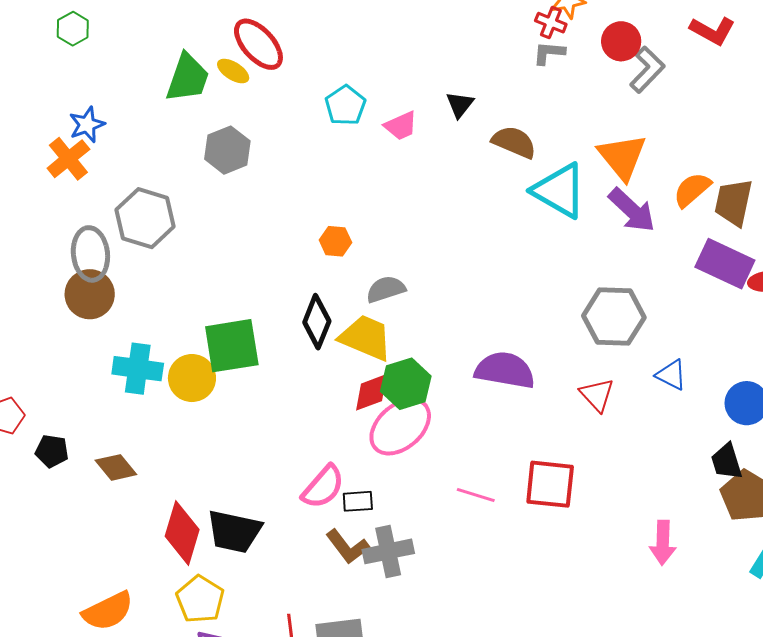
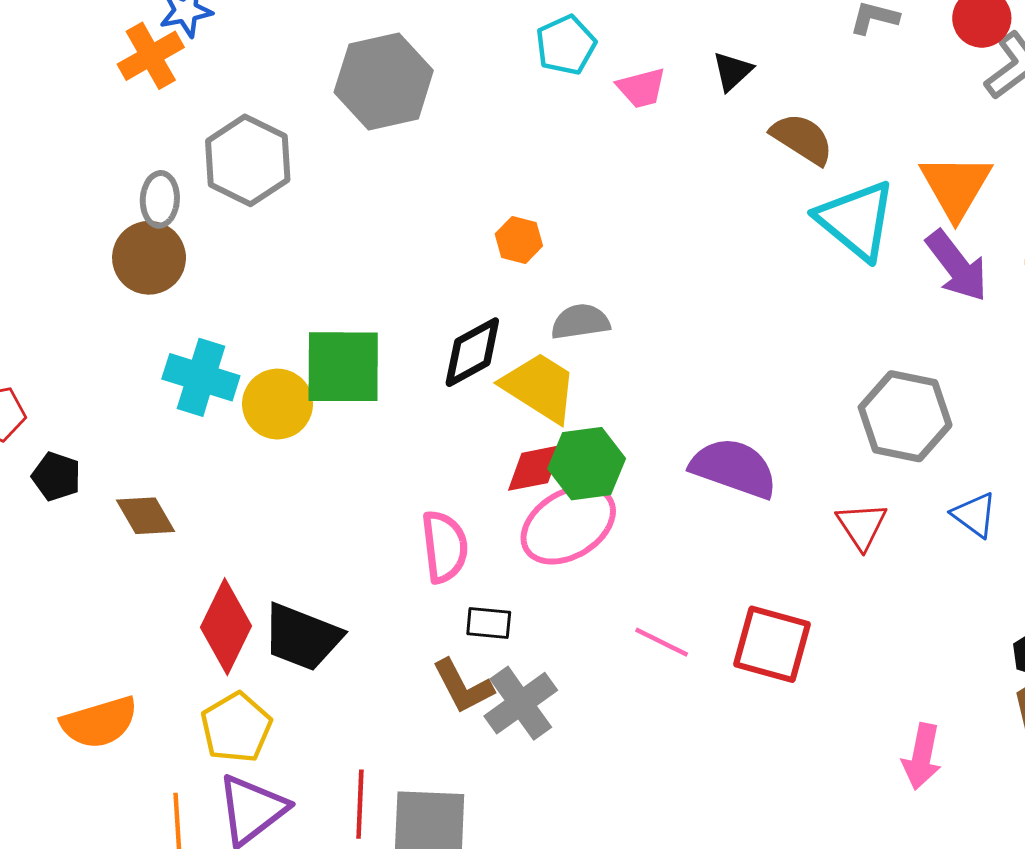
gray hexagon: (227, 150) -> (384, 81), size x1.4
gray ellipse: (90, 254) -> (160, 199), size x0.7
black diamond: (317, 322) -> (472, 352), turned 30
pink semicircle: (323, 487) -> (445, 547), moved, turned -57
gray cross: (388, 551) -> (521, 703), turned -33

